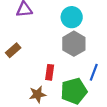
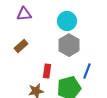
brown rectangle: (13, 50) -> (21, 46), moved

